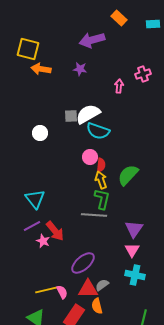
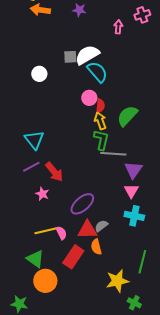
cyan semicircle: (98, 131) -> (97, 72), turned -150
gray line: (94, 215) -> (113, 154), moved
pink star: (43, 241) -> (42, 194), moved

